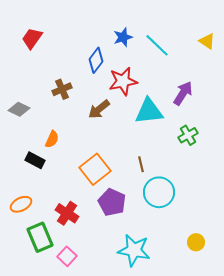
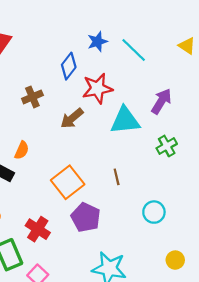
cyan circle: (159, 192) -> (154, 212), moved, size x0.7

